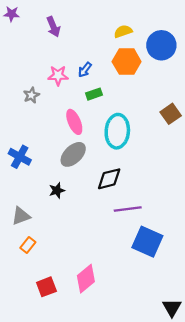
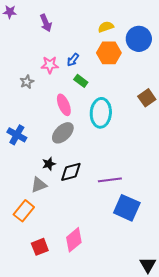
green rectangle: (94, 94) -> (81, 81), turned 56
black diamond: (109, 179) -> (71, 172), moved
gray triangle: (21, 216) -> (39, 185), moved
orange rectangle: (28, 245) -> (24, 211), size x1.5

